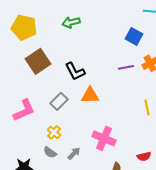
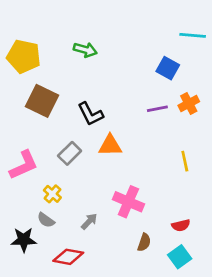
green arrow: (71, 22) -> (85, 50), turned -150
brown square: (38, 61) -> (42, 101), turned -30
yellow cross: (54, 132) -> (52, 194), moved
gray semicircle: (50, 152) -> (46, 220), moved

